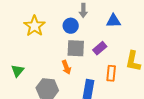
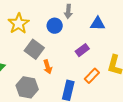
gray square: (76, 48) -> (34, 49), moved, turned 30
orange rectangle: (111, 73) -> (92, 76), turned 35

